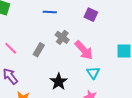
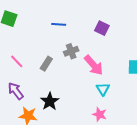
gray cross: (62, 37) -> (71, 51), turned 32
black star: (59, 82) -> (50, 101), moved

